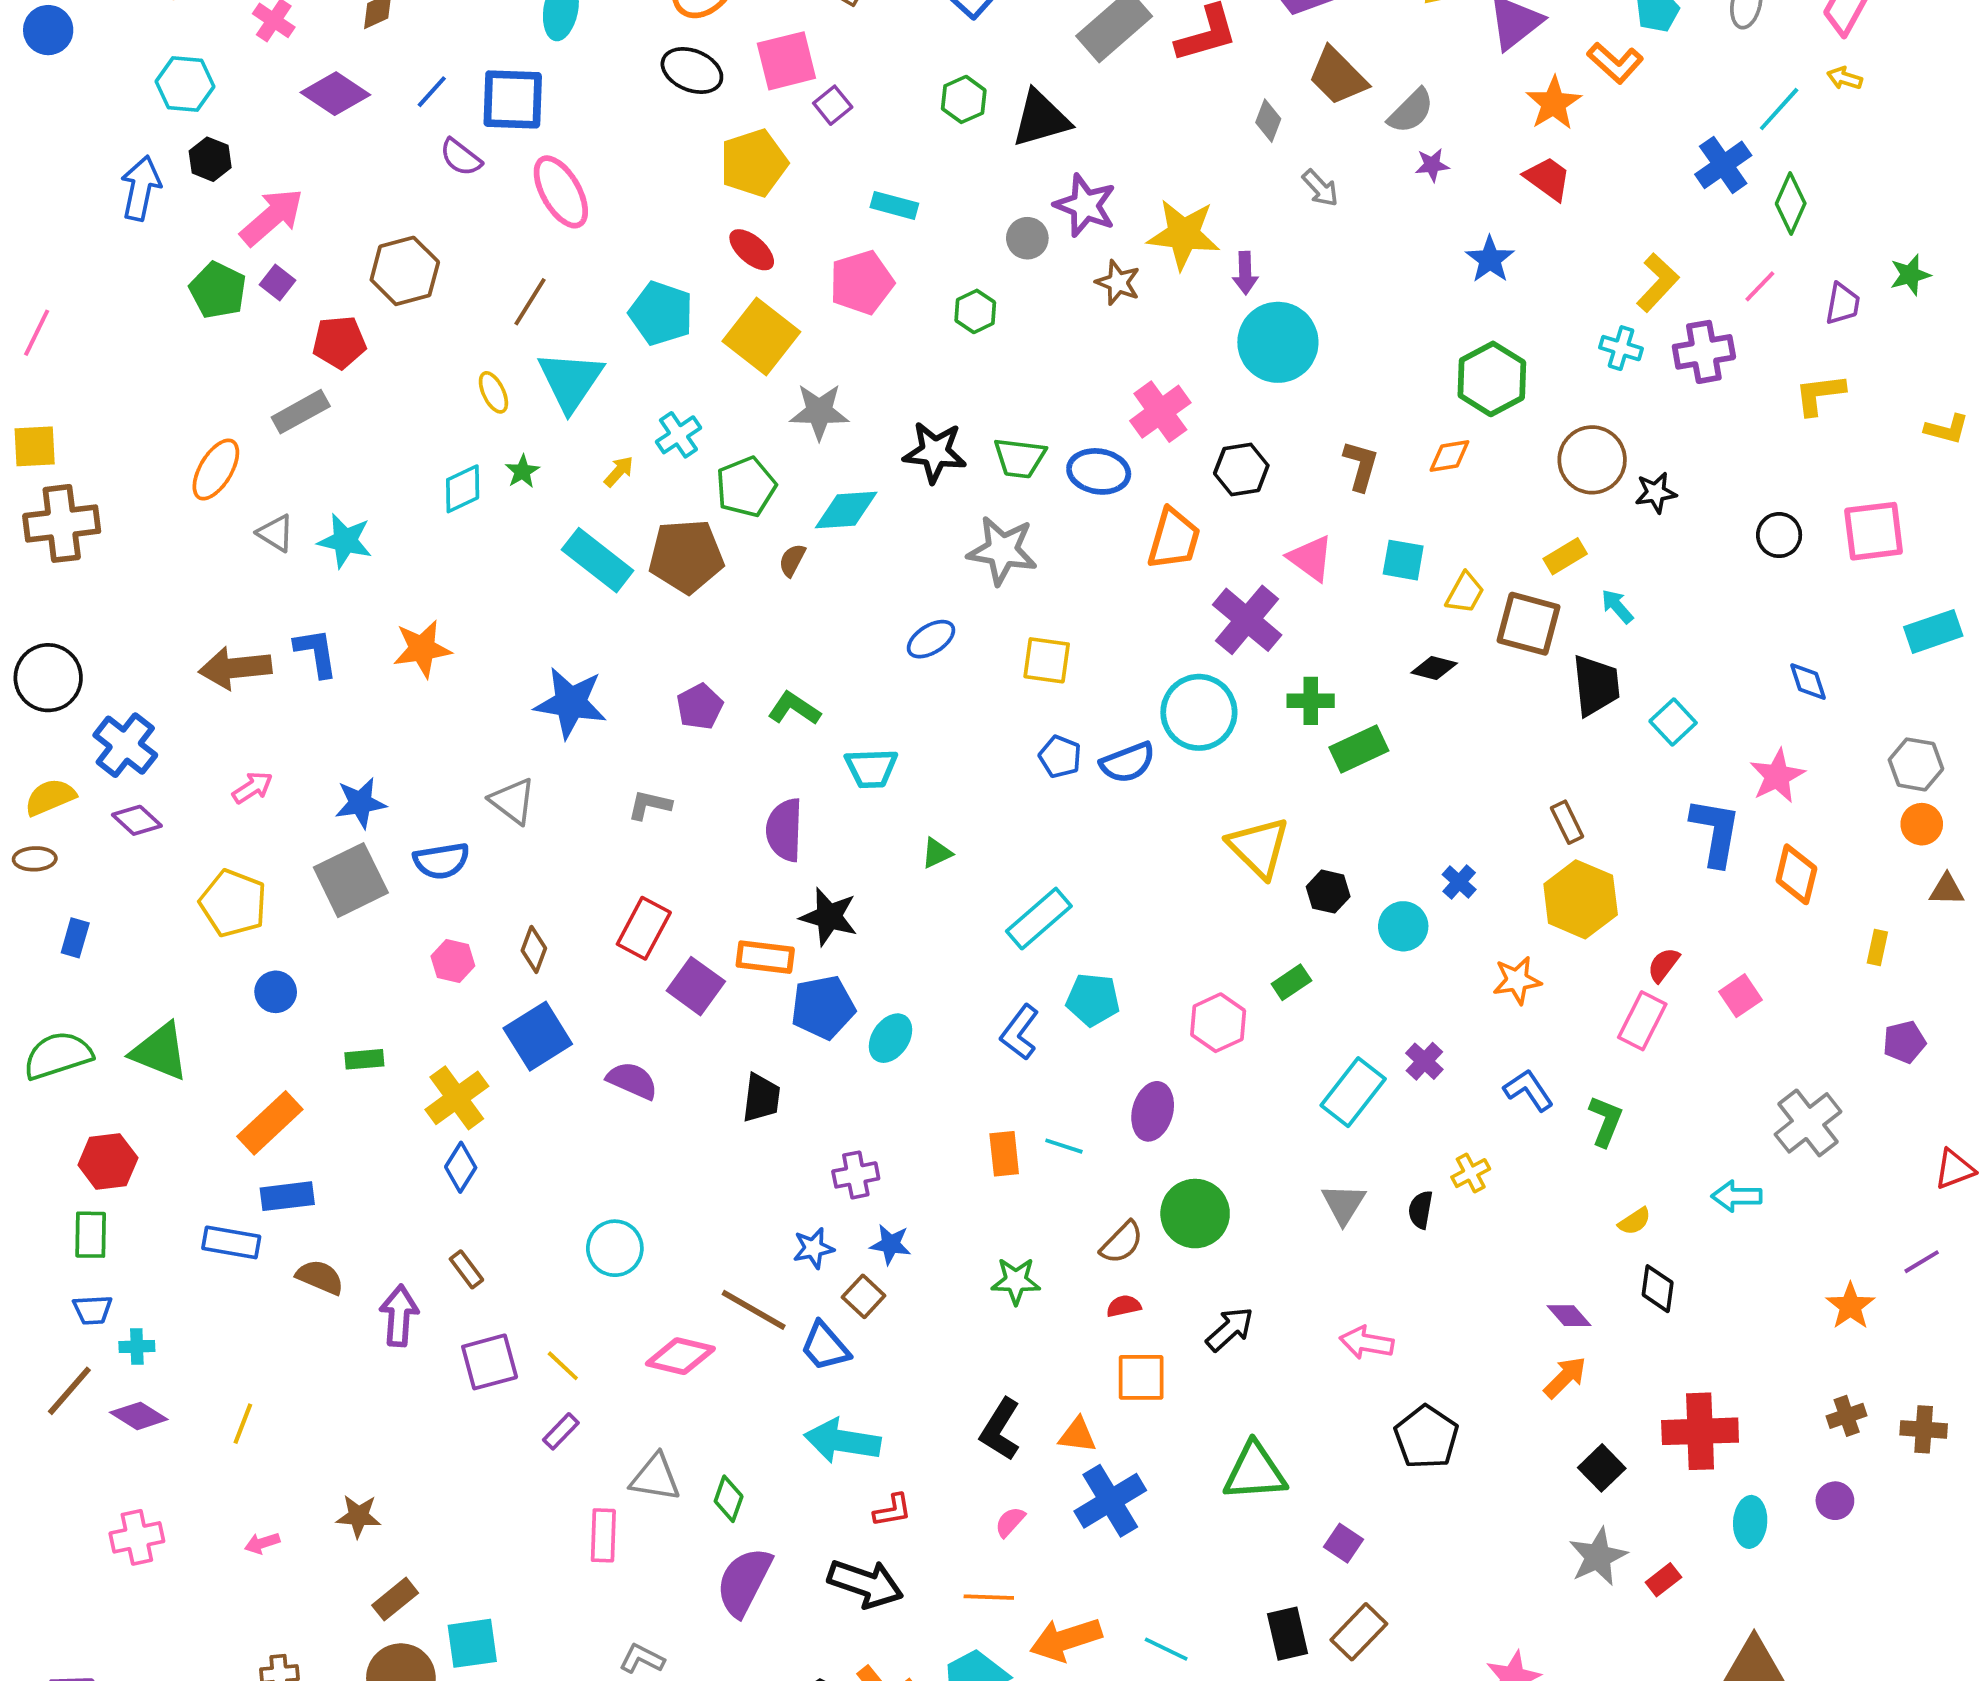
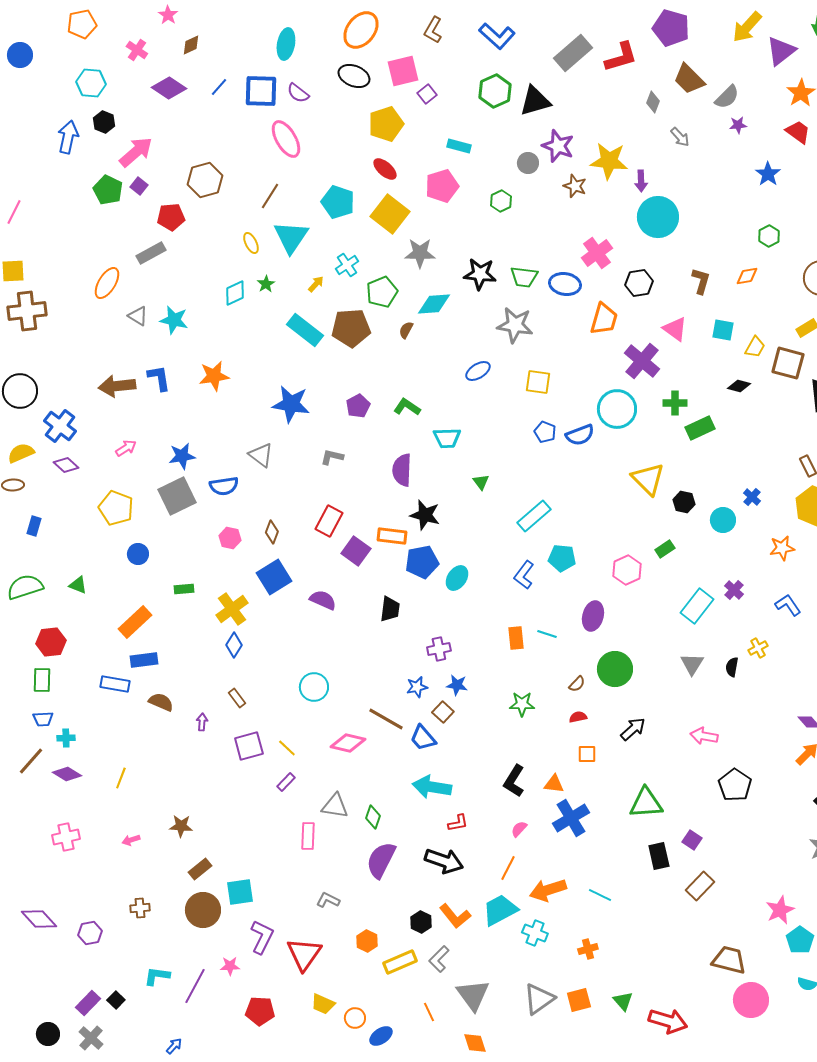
green hexagon: (964, 99) -> (495, 91), size x1.4
purple semicircle: (461, 157) -> (298, 93), moved
green hexagon: (1492, 379) -> (769, 236), size x0.6
green triangle: (937, 853) -> (481, 482), turned -42
green triangle: (160, 1052) -> (78, 585), size x0.6
brown semicircle: (1122, 1242) -> (577, 684), size x0.7
purple arrow: (399, 1316) -> (202, 722), size x0.6
orange square: (1141, 1377) -> (587, 754), size x0.7
orange line: (989, 1597) -> (508, 868), turned -65
black rectangle: (1288, 1634) -> (659, 856), moved

